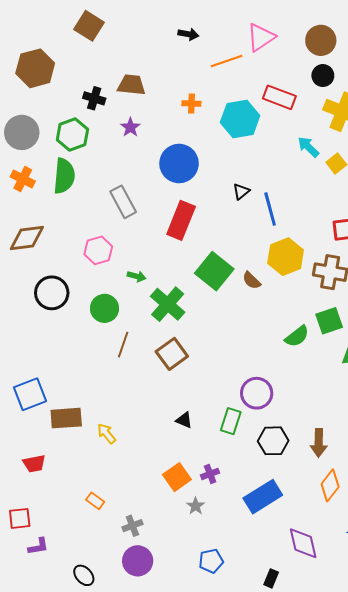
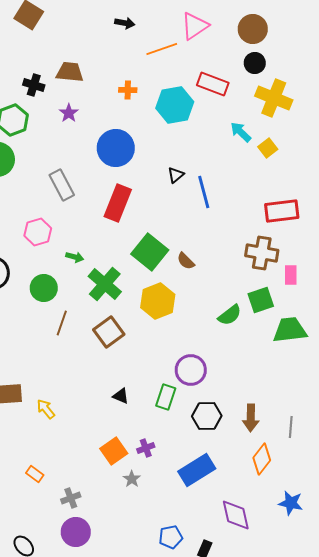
yellow hexagon: (286, 257) -> (158, 301), moved
blue pentagon: (211, 561) -> (171, 537), moved

